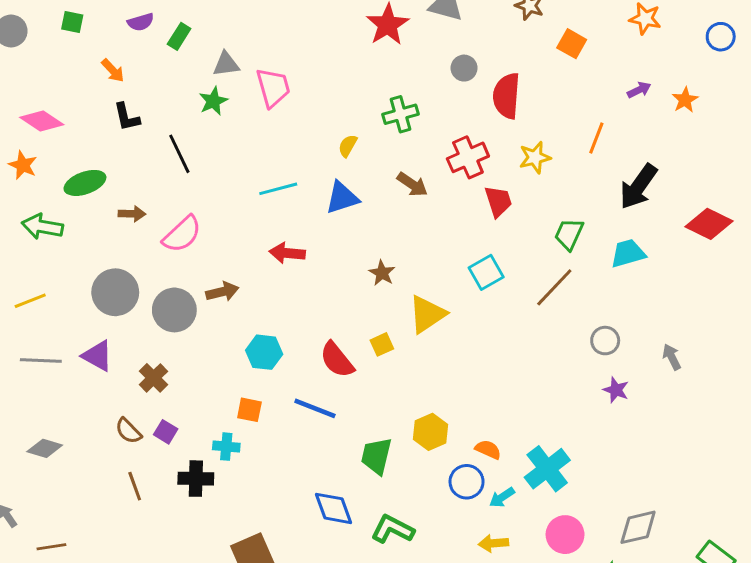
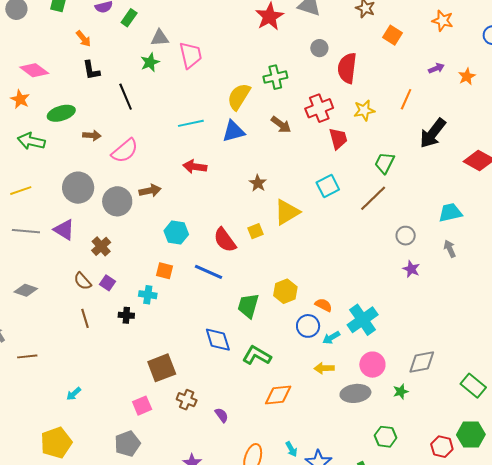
yellow semicircle: (348, 146) -> (239, 97), size x1.8
cyan trapezoid: (628, 253) -> (450, 213), moved
black cross: (196, 479) -> (126, 315), size x0.7

